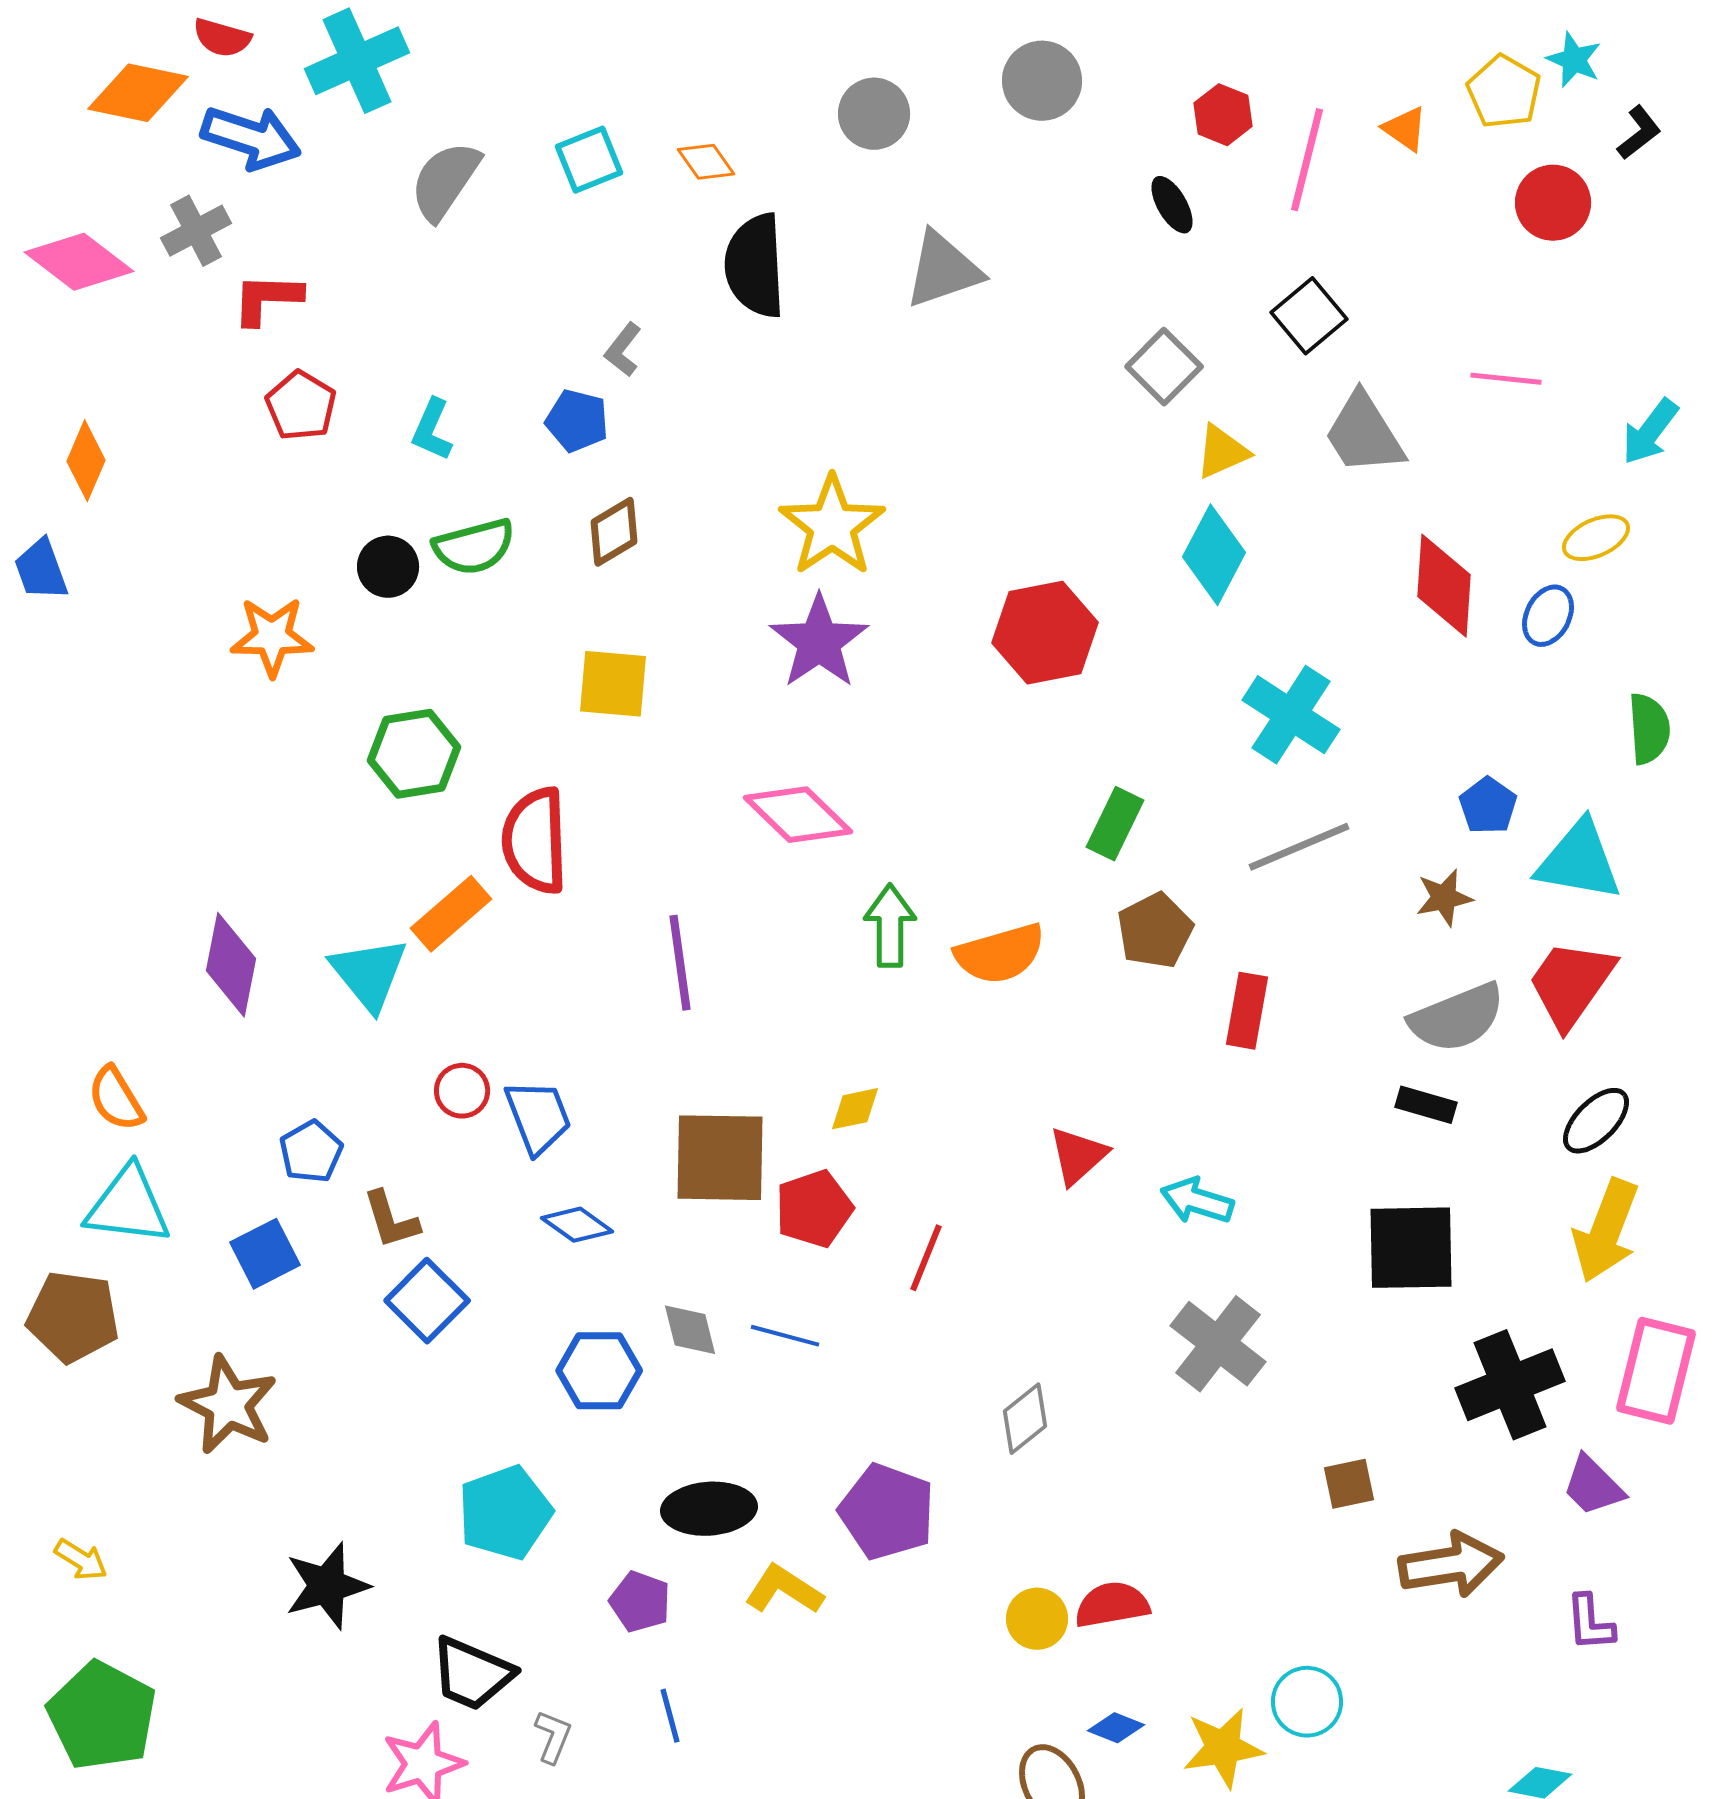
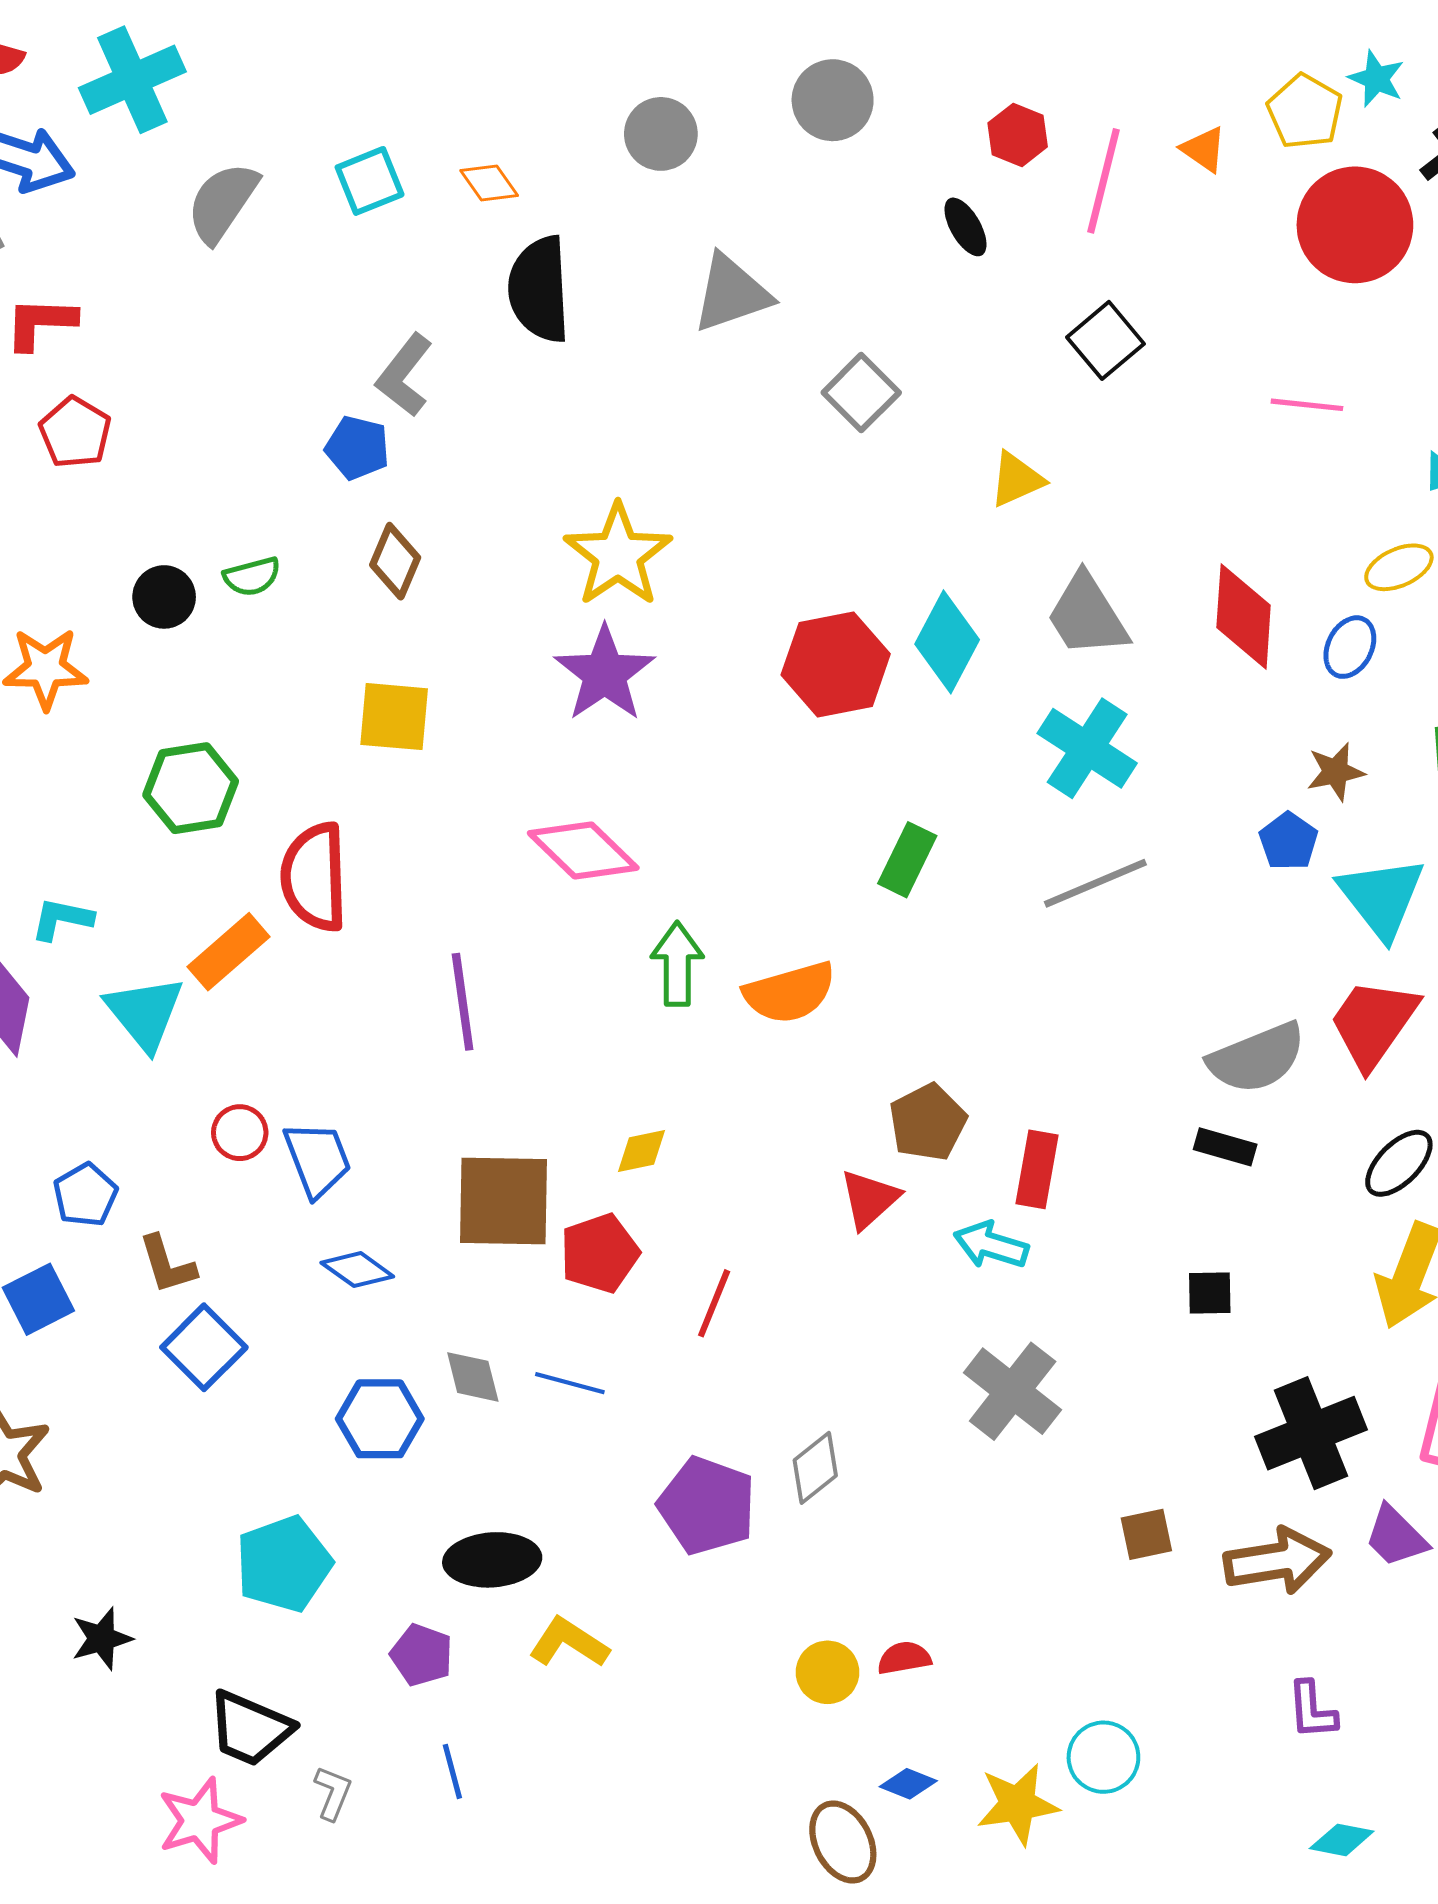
red circle: (1553, 203) -> (1355, 225), size x1.5
gray L-shape: (623, 350) -> (404, 375), size x1.5
gray square: (1164, 367) -> (861, 393), moved
cyan L-shape: (432, 430) -> (62, 919), moved, turned 78
gray trapezoid: (1364, 434) -> (1087, 615), moved
brown diamond: (614, 532) -> (395, 561), turned -36
green semicircle: (474, 547) -> (252, 577), size x0.7
cyan diamond: (1214, 555) -> (947, 642), moved
cyan triangle: (1579, 861) -> (1382, 897), turned 42
brown star: (1444, 898) -> (1336, 772), moved
brown pentagon: (1155, 931) -> (928, 1122), moved
red rectangle: (1247, 1011) -> (1037, 1169), moved
black square: (1411, 1248) -> (1210, 1293), size x0.5
purple pentagon: (887, 1512) -> (707, 1506), moved
brown arrow: (1451, 1565) -> (1277, 1561), moved
black star: (327, 1586) -> (102, 1639), size x0.7
red semicircle: (1112, 1605) -> (904, 1658), size x0.7
purple L-shape: (1590, 1623) -> (1312, 1710), moved

